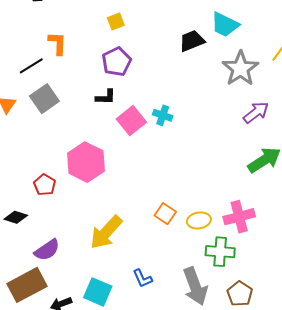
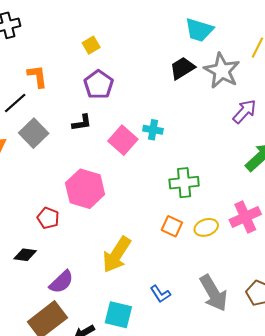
black trapezoid: (192, 41) -> (182, 68), moved
black L-shape: (106, 97) -> (82, 123), moved
green cross: (220, 252) -> (184, 183), moved

